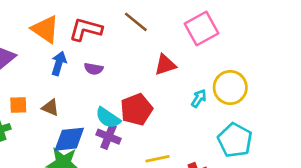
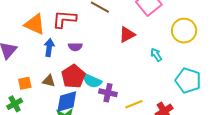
yellow circle: (230, 87) -> (184, 31), moved
cyan arrow: (199, 98) -> (156, 55), turned -56
red pentagon: (136, 109) -> (73, 76), moved
purple cross: (108, 137) -> (108, 93), moved

